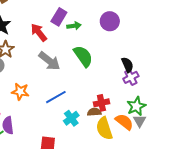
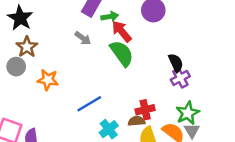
red arrow: (39, 32) -> (122, 31), moved
gray arrow: (49, 61) -> (83, 38), moved, size x0.6
orange star: (20, 92) -> (48, 80), moved

